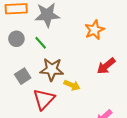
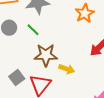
gray square: (23, 76) -> (17, 78), moved

